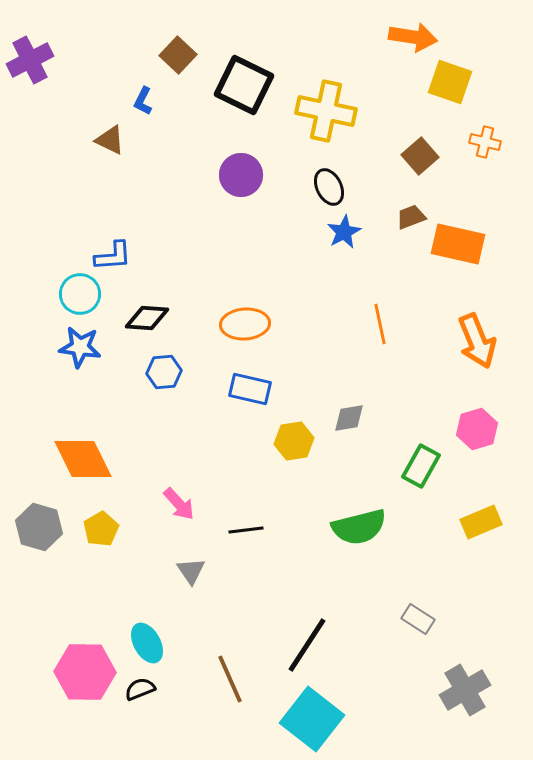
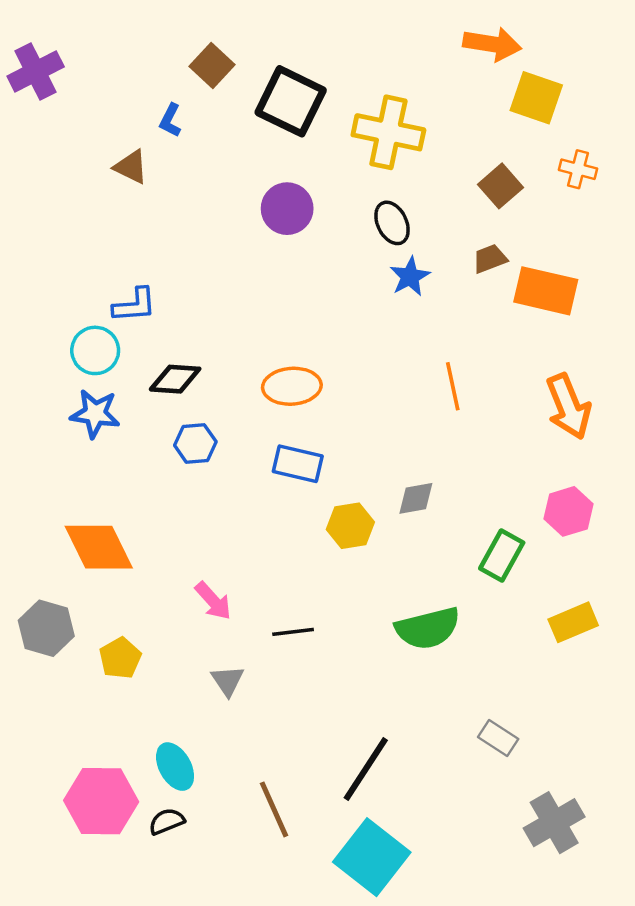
yellow pentagon: (101, 529) -> (120, 658), moved

